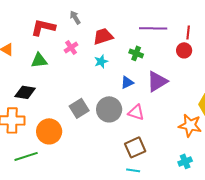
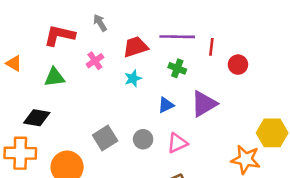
purple line: (153, 28) -> (177, 37), moved
red line: (188, 32) -> (211, 47), moved
gray circle: (109, 109) -> (143, 139), size x0.6
pink triangle: (136, 112) -> (177, 143), turned -42

